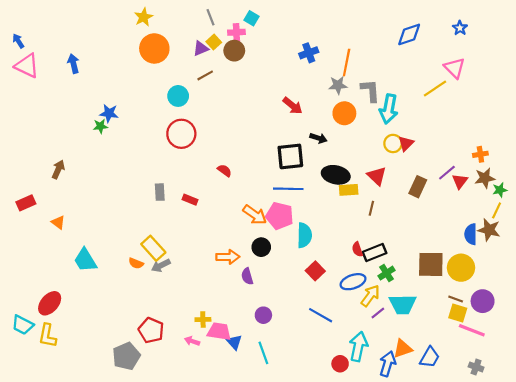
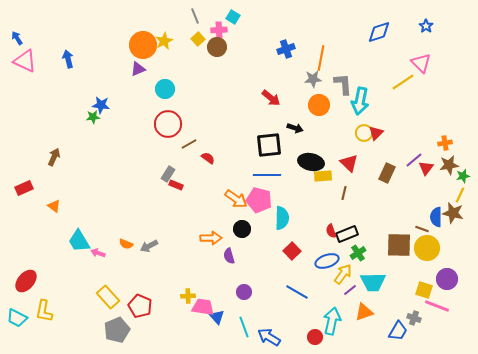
yellow star: (144, 17) -> (164, 41), moved
purple triangle: (201, 48) -> (138, 69), moved
brown line: (205, 75) -> (189, 144), moved
gray rectangle: (160, 192) -> (168, 174), moved, turned 35
yellow rectangle: (153, 248) -> (108, 297), moved
brown line: (456, 299) -> (422, 229), moved
red ellipse: (50, 303) -> (26, 281), moved
cyan trapezoid: (23, 325) -> (17, 318), moved
pink arrow: (192, 341) -> (98, 253), moved
orange triangle: (403, 349) -> (364, 312), moved
blue arrow: (388, 364) -> (269, 337), moved, turned -75
gray cross: (476, 367) -> (414, 318), moved

